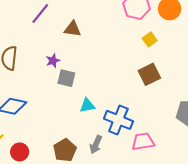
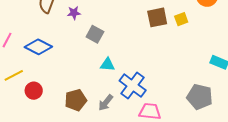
purple star: (53, 61) -> (74, 13), moved
brown square: (149, 74) -> (157, 17), moved

